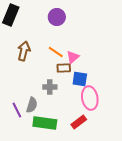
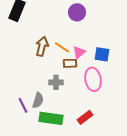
purple circle: (57, 17) -> (77, 12), moved
brown arrow: (24, 51) -> (42, 46), moved
blue square: (80, 79) -> (102, 54), moved
pink ellipse: (90, 98) -> (93, 79), moved

